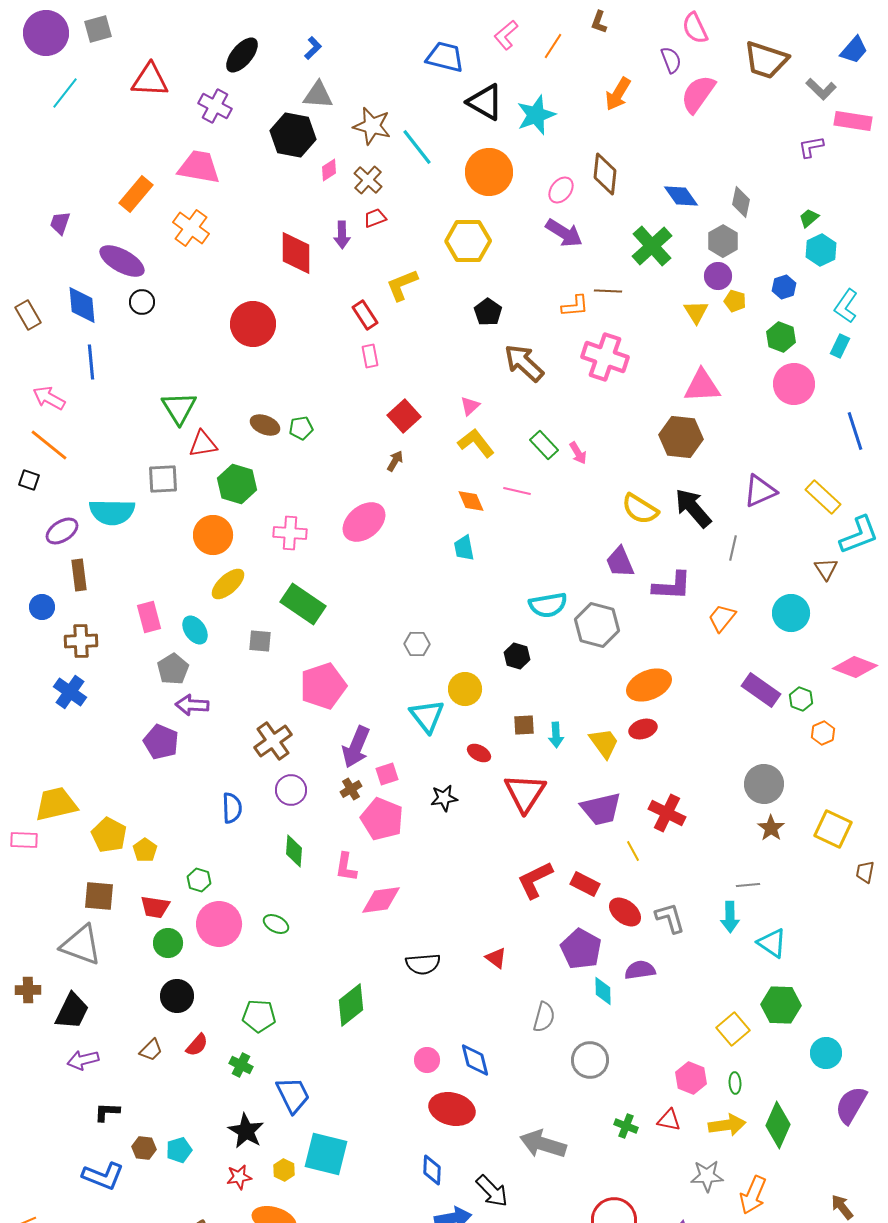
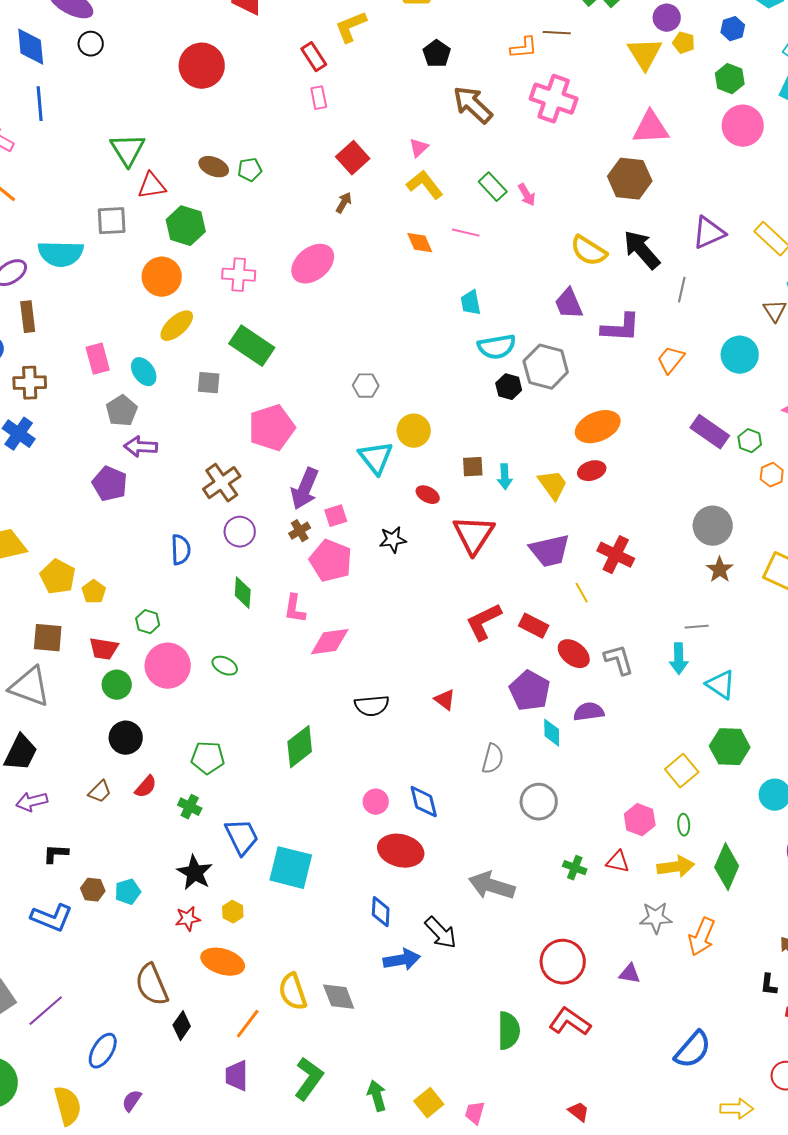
yellow triangle: (696, 312) -> (645, 54), size x1.4
cyan trapezoid: (464, 548) -> (471, 303), moved
black hexagon: (517, 656) -> (509, 387), moved
cyan square: (326, 1154) -> (291, 868), moved

